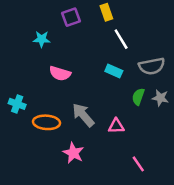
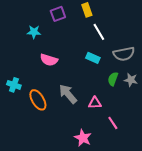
orange ellipse: (46, 122) -> (38, 100), turned 55
pink star: (73, 153) -> (83, 138), moved
pink line: (138, 164) -> (113, 123), moved

